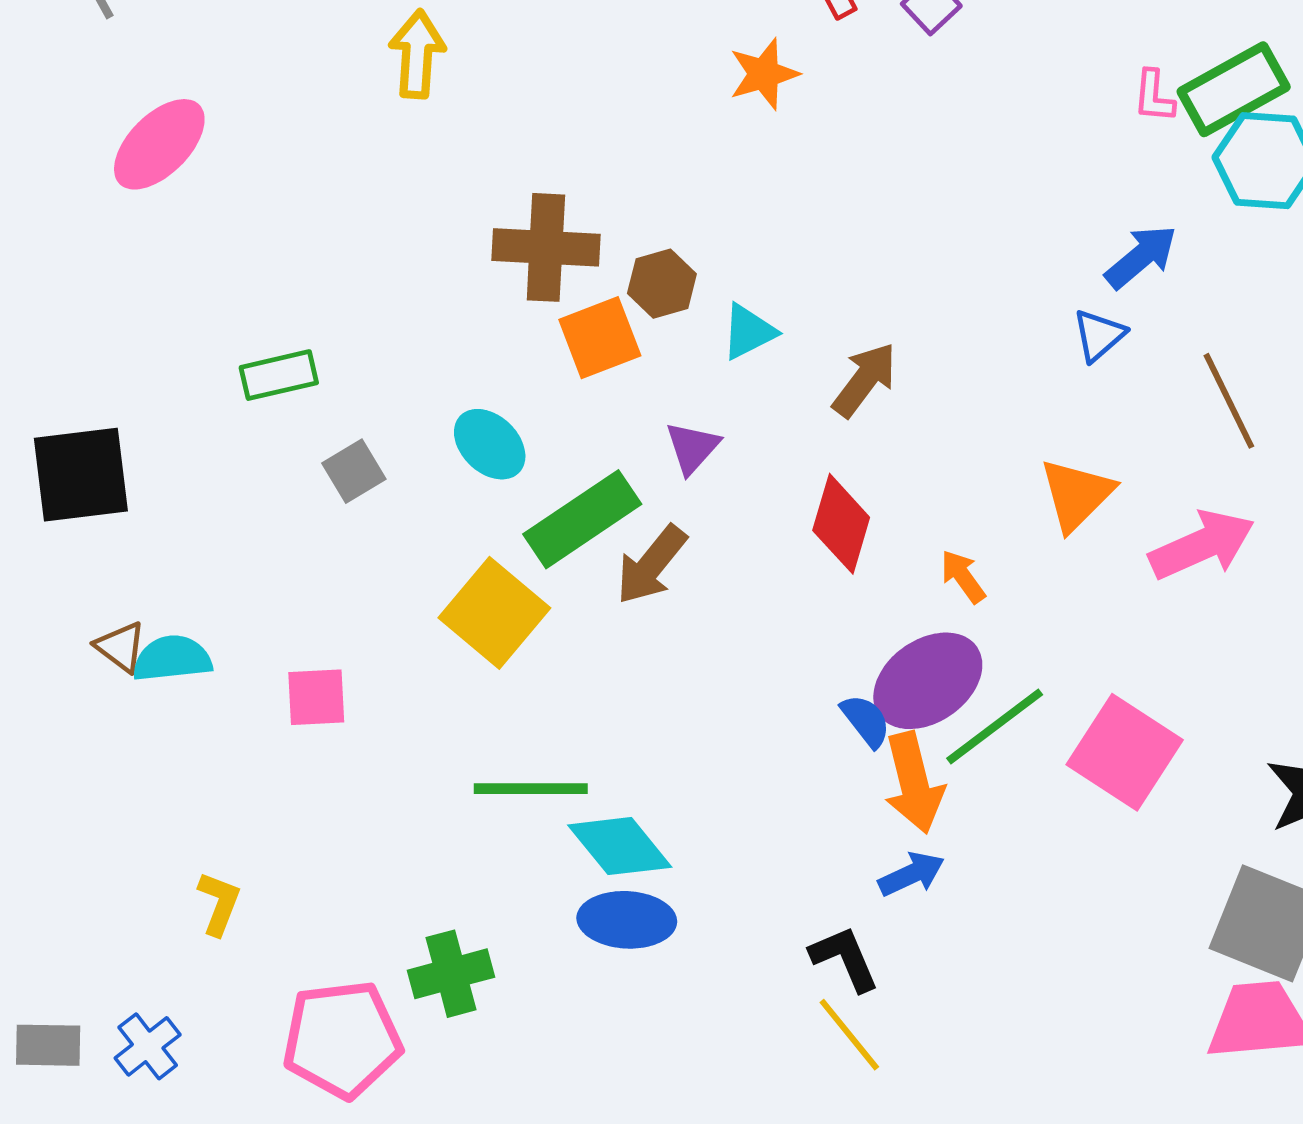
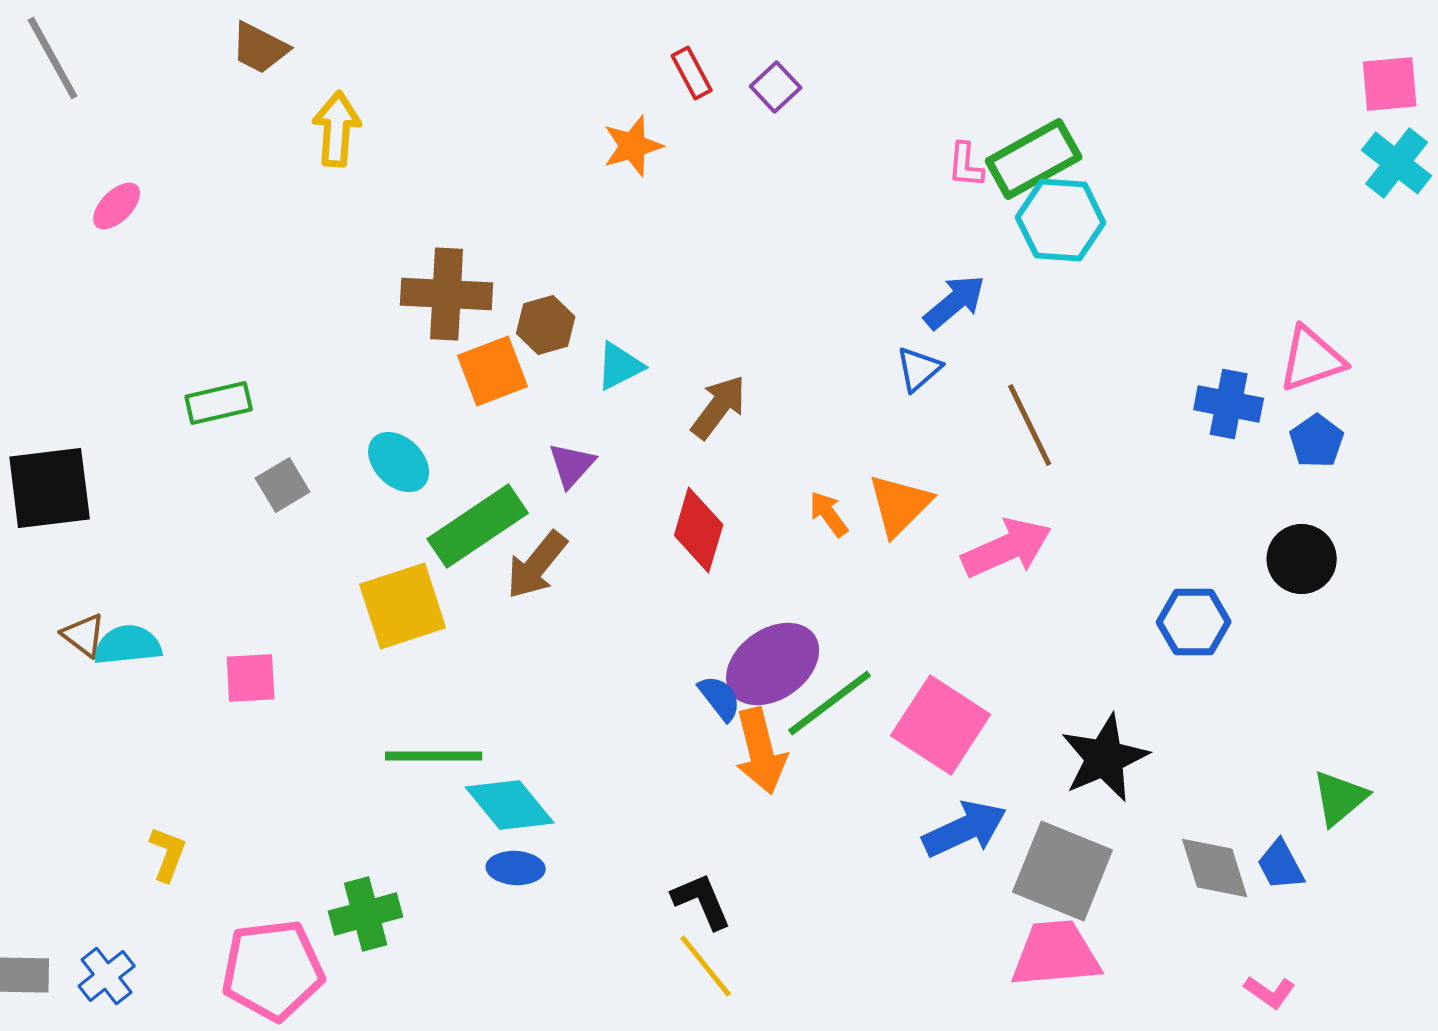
pink ellipse: (159, 144) -> (117, 206), size x0.6
orange arrow: (963, 577) -> (829, 514), moved
yellow square: (494, 613) -> (403, 606), turned 32
blue arrow: (911, 874) -> (965, 829), moved, size x1.5
blue ellipse: (627, 920) -> (516, 868), size x0.7

